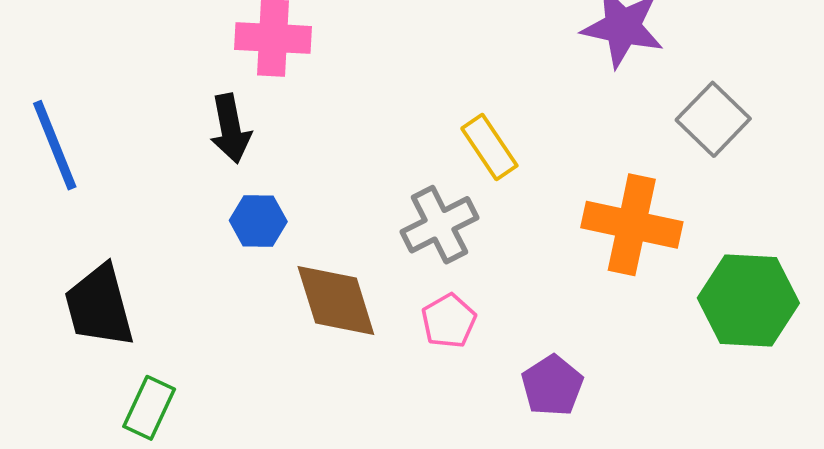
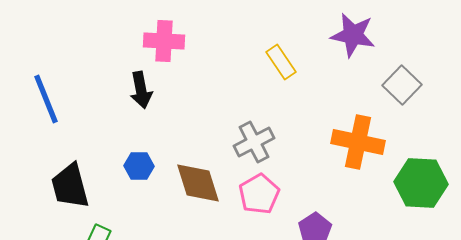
yellow rectangle: (489, 147) -> (281, 62), moved
blue hexagon: (258, 221) -> (139, 166), moved
pink pentagon: (449, 321) -> (259, 194), size x1.4

